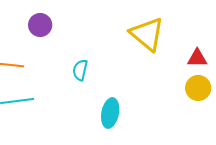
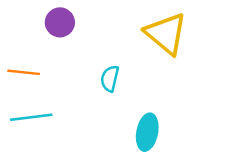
yellow triangle: (147, 34) -> (166, 34), moved

